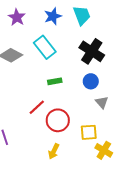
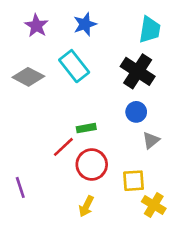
cyan trapezoid: (82, 15) -> (150, 30), moved, turned 30
green rectangle: (55, 81) -> (86, 128), moved
gray triangle: (102, 102) -> (151, 140), turned 32

